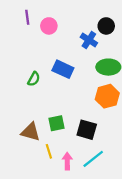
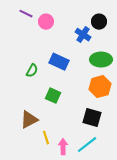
purple line: (27, 17) -> (26, 14), turned -56
green square: (56, 123) -> (53, 96), moved, turned 35
black square: (87, 130) -> (92, 118), moved
brown triangle: (31, 132) -> (29, 120), turned -42

